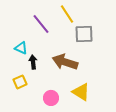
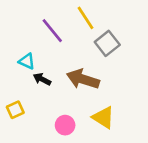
gray square: (84, 34) -> (107, 43), turned -36
black arrow: (33, 62) -> (42, 79), turned -56
yellow square: (20, 82) -> (15, 110), moved

